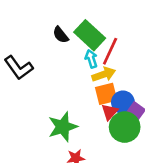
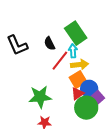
black semicircle: (61, 35) -> (50, 44), moved
red line: (110, 51) -> (60, 61), moved
orange square: (106, 94) -> (78, 80), turned -30

